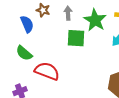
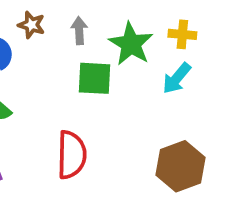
red semicircle: (47, 71) -> (72, 155), moved, turned 70

